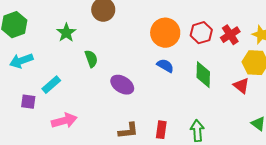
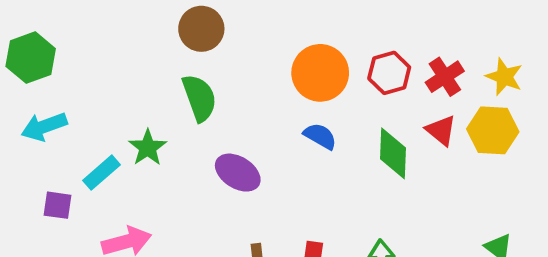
green star: (66, 33) -> (148, 148), moved
green semicircle: (91, 59) -> (199, 98), moved, size x1.4
red triangle: (241, 86) -> (441, 130), moved

